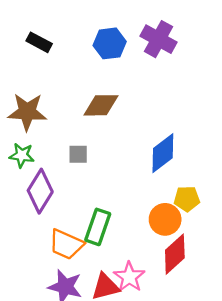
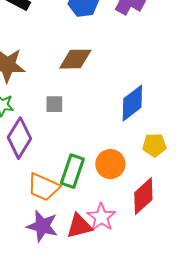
orange circle: (165, 219) -> (110, 164), moved

